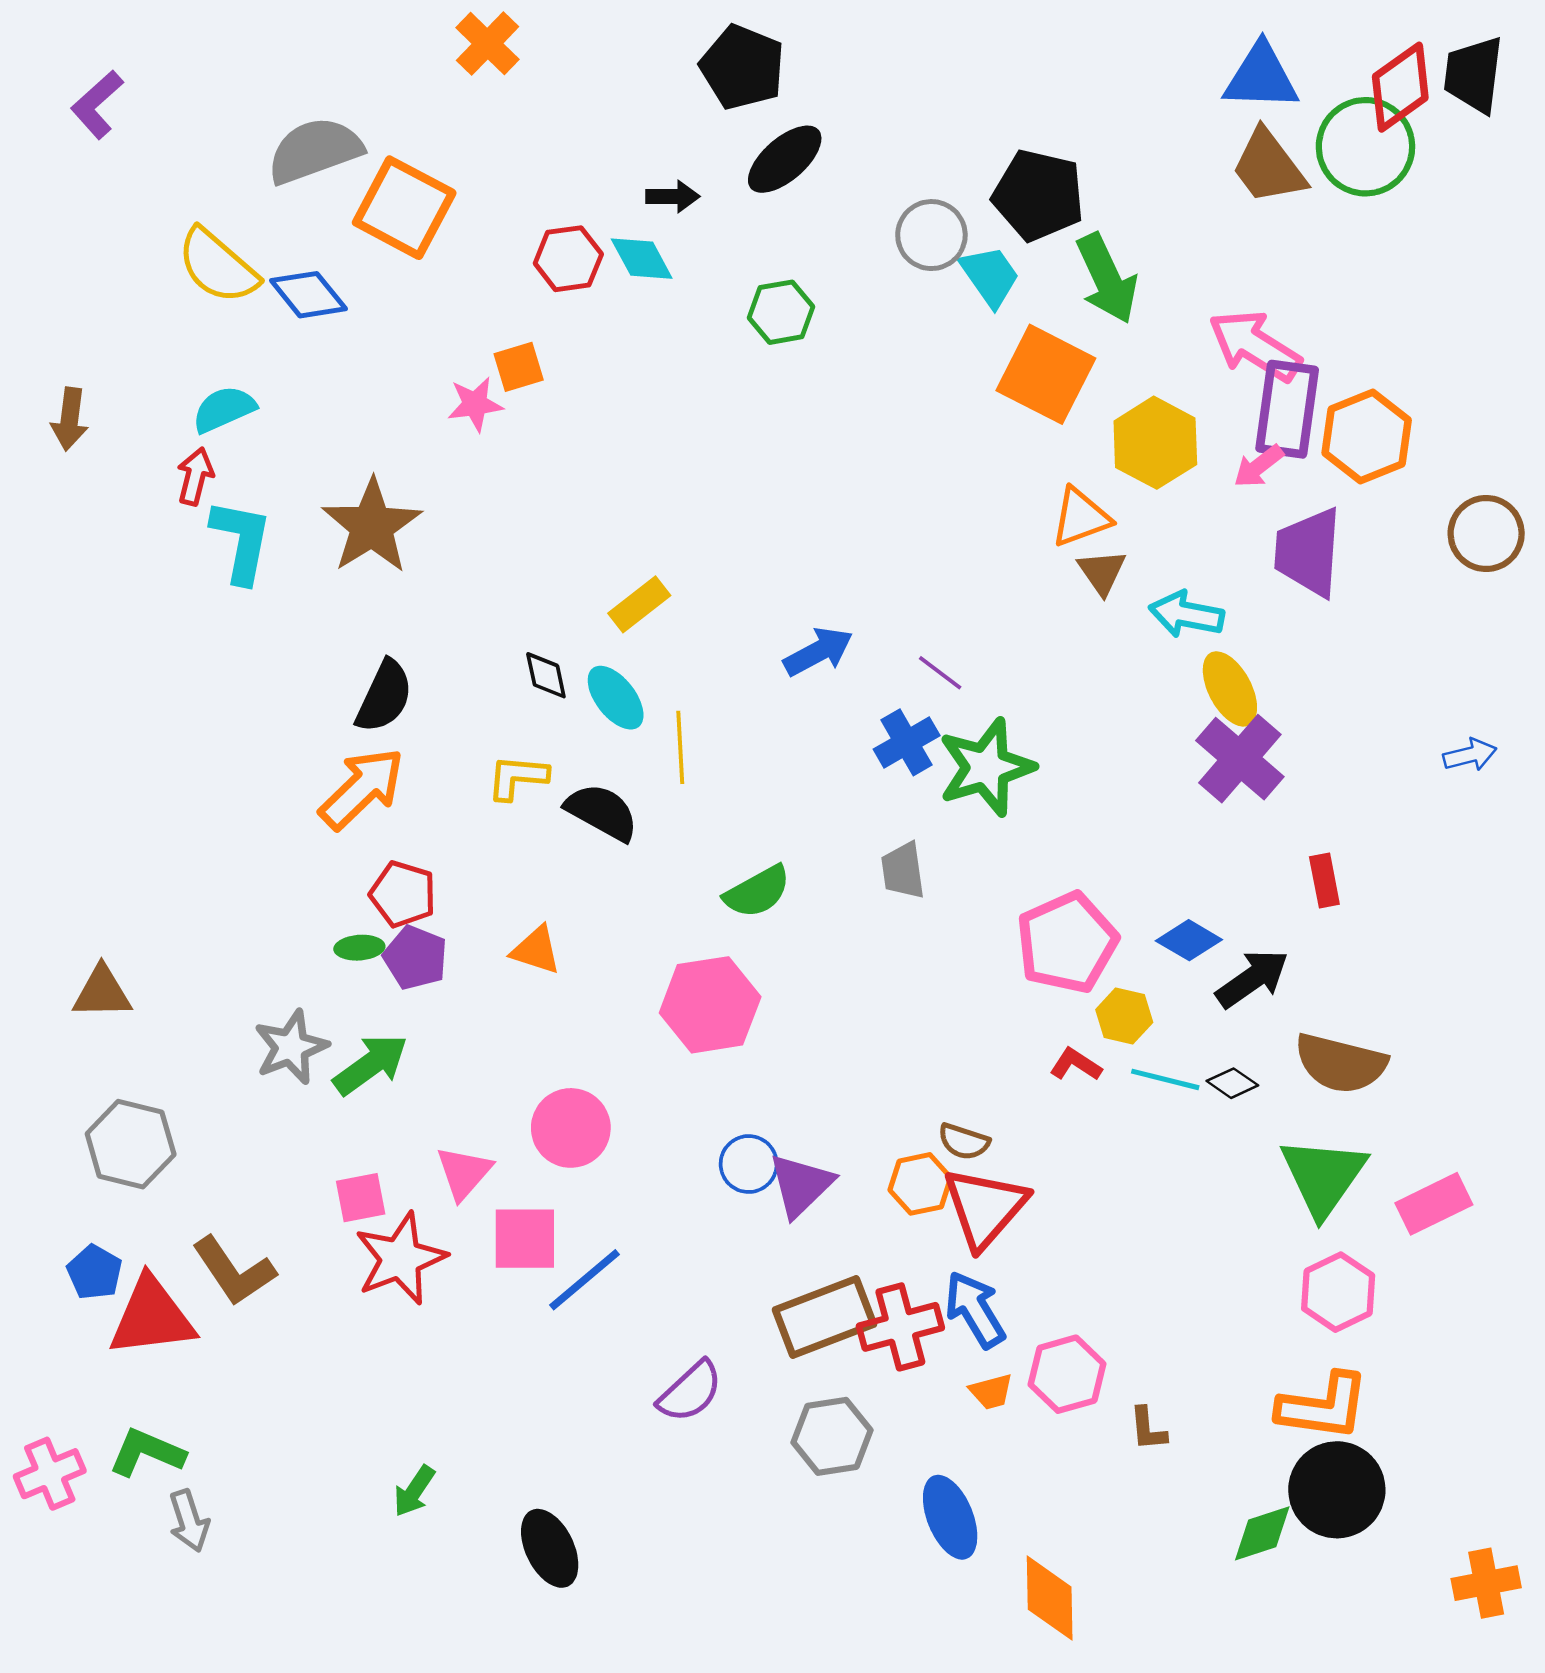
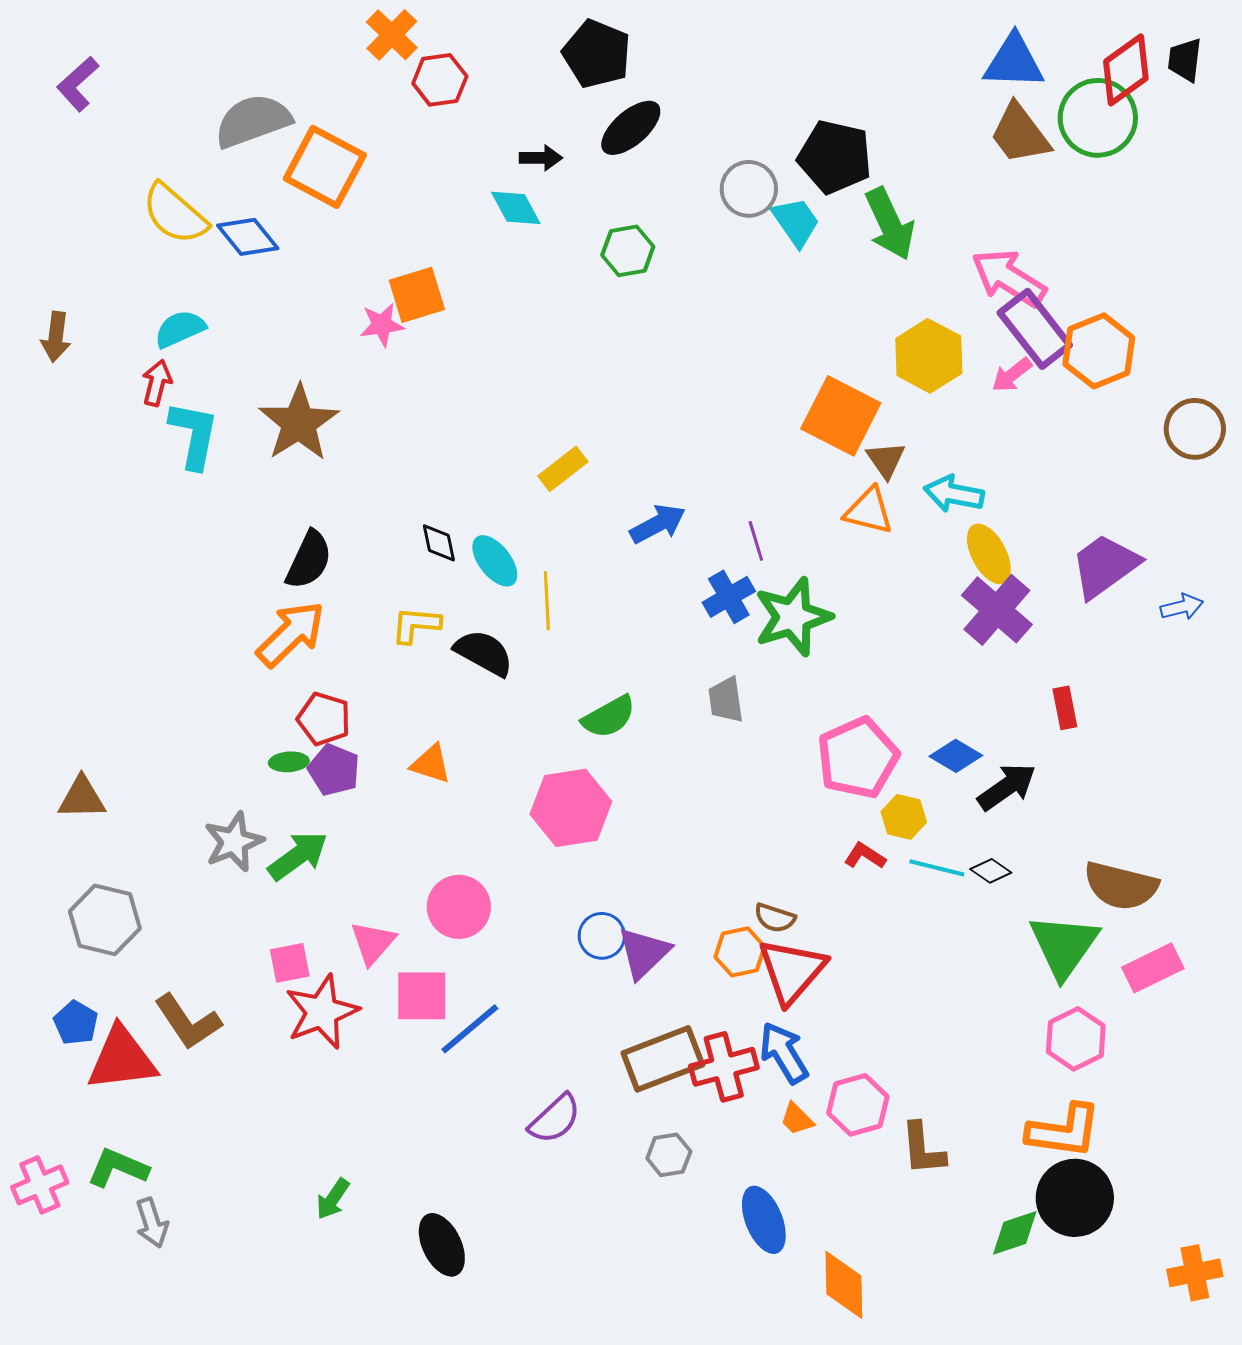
black trapezoid: (1474, 75) -> (1185, 60), size x0.7
red hexagon: (568, 259) -> (440, 80), moved
orange square: (519, 367) -> (417, 295), size x1.4
orange square: (1046, 374) -> (841, 416), moved
purple rectangle: (1287, 409) -> (1035, 329), turned -46
orange triangle: (1081, 517) -> (869, 511), moved, turned 34
purple trapezoid: (1308, 552) -> (1105, 566), moved, turned 50
yellow rectangle: (639, 604) -> (563, 469), moved
purple line: (940, 673) -> (756, 541), turned 36
brown semicircle: (1341, 1063) -> (1121, 886), moved
orange trapezoid: (991, 1392) -> (797, 1119), turned 60
brown L-shape: (1148, 1429) -> (923, 1149), size x1.5
gray hexagon: (832, 1436) -> (669, 1155), size x0.7

